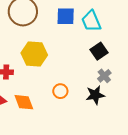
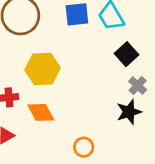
orange circle: (60, 91) -> (84, 147), moved
orange diamond: (24, 102) -> (41, 112), moved

